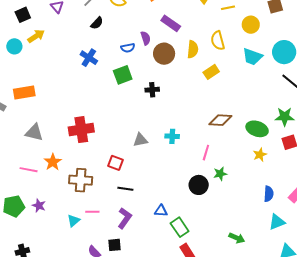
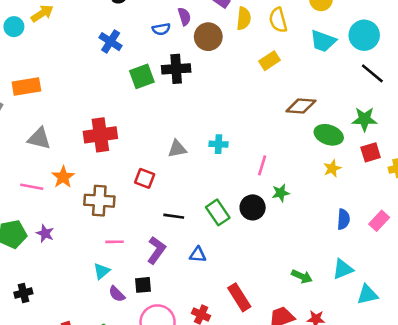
yellow semicircle: (193, 49) -> (244, 18), moved
green square: (123, 75) -> (142, 76), moved
black cross: (152, 90) -> (176, 69), moved, size x1.5
brown diamond: (220, 120) -> (301, 106), moved
black line: (125, 189) -> (174, 216), moved
blue triangle: (161, 211) -> (198, 255), moved
cyan triangle: (73, 221) -> (102, 271), moved
cyan triangle: (277, 222) -> (343, 269), moved
green rectangle: (180, 227) -> (218, 212), moved

